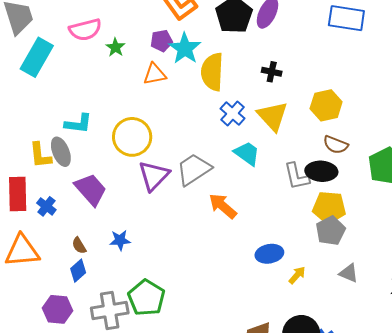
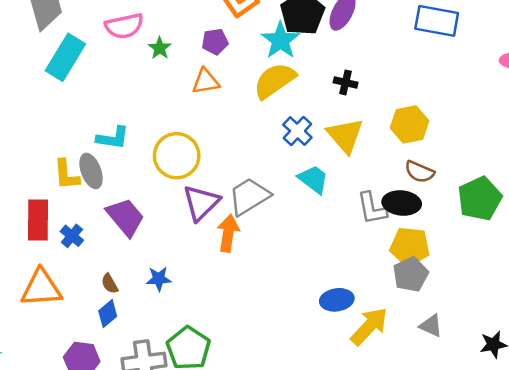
cyan star: (185, 48) -> (280, 40), moved
yellow semicircle: (212, 72) -> (275, 81), turned 51
orange arrow: (223, 206) -> (228, 233), moved, turned 56
yellow arrow: (297, 275) -> (369, 326), size x1.8

